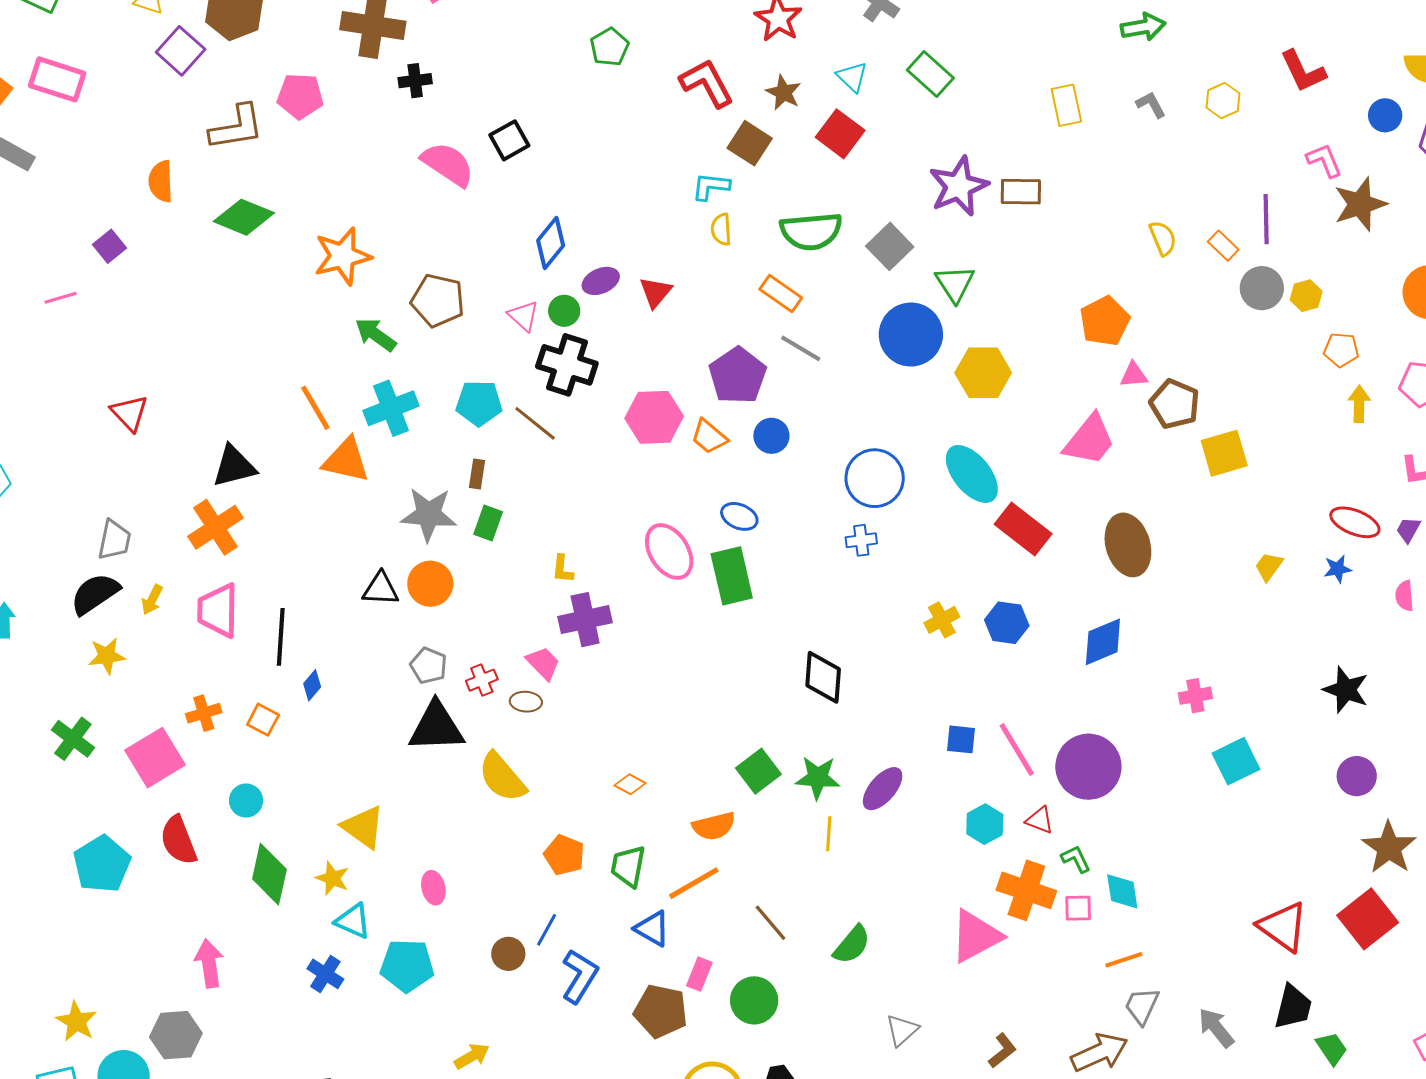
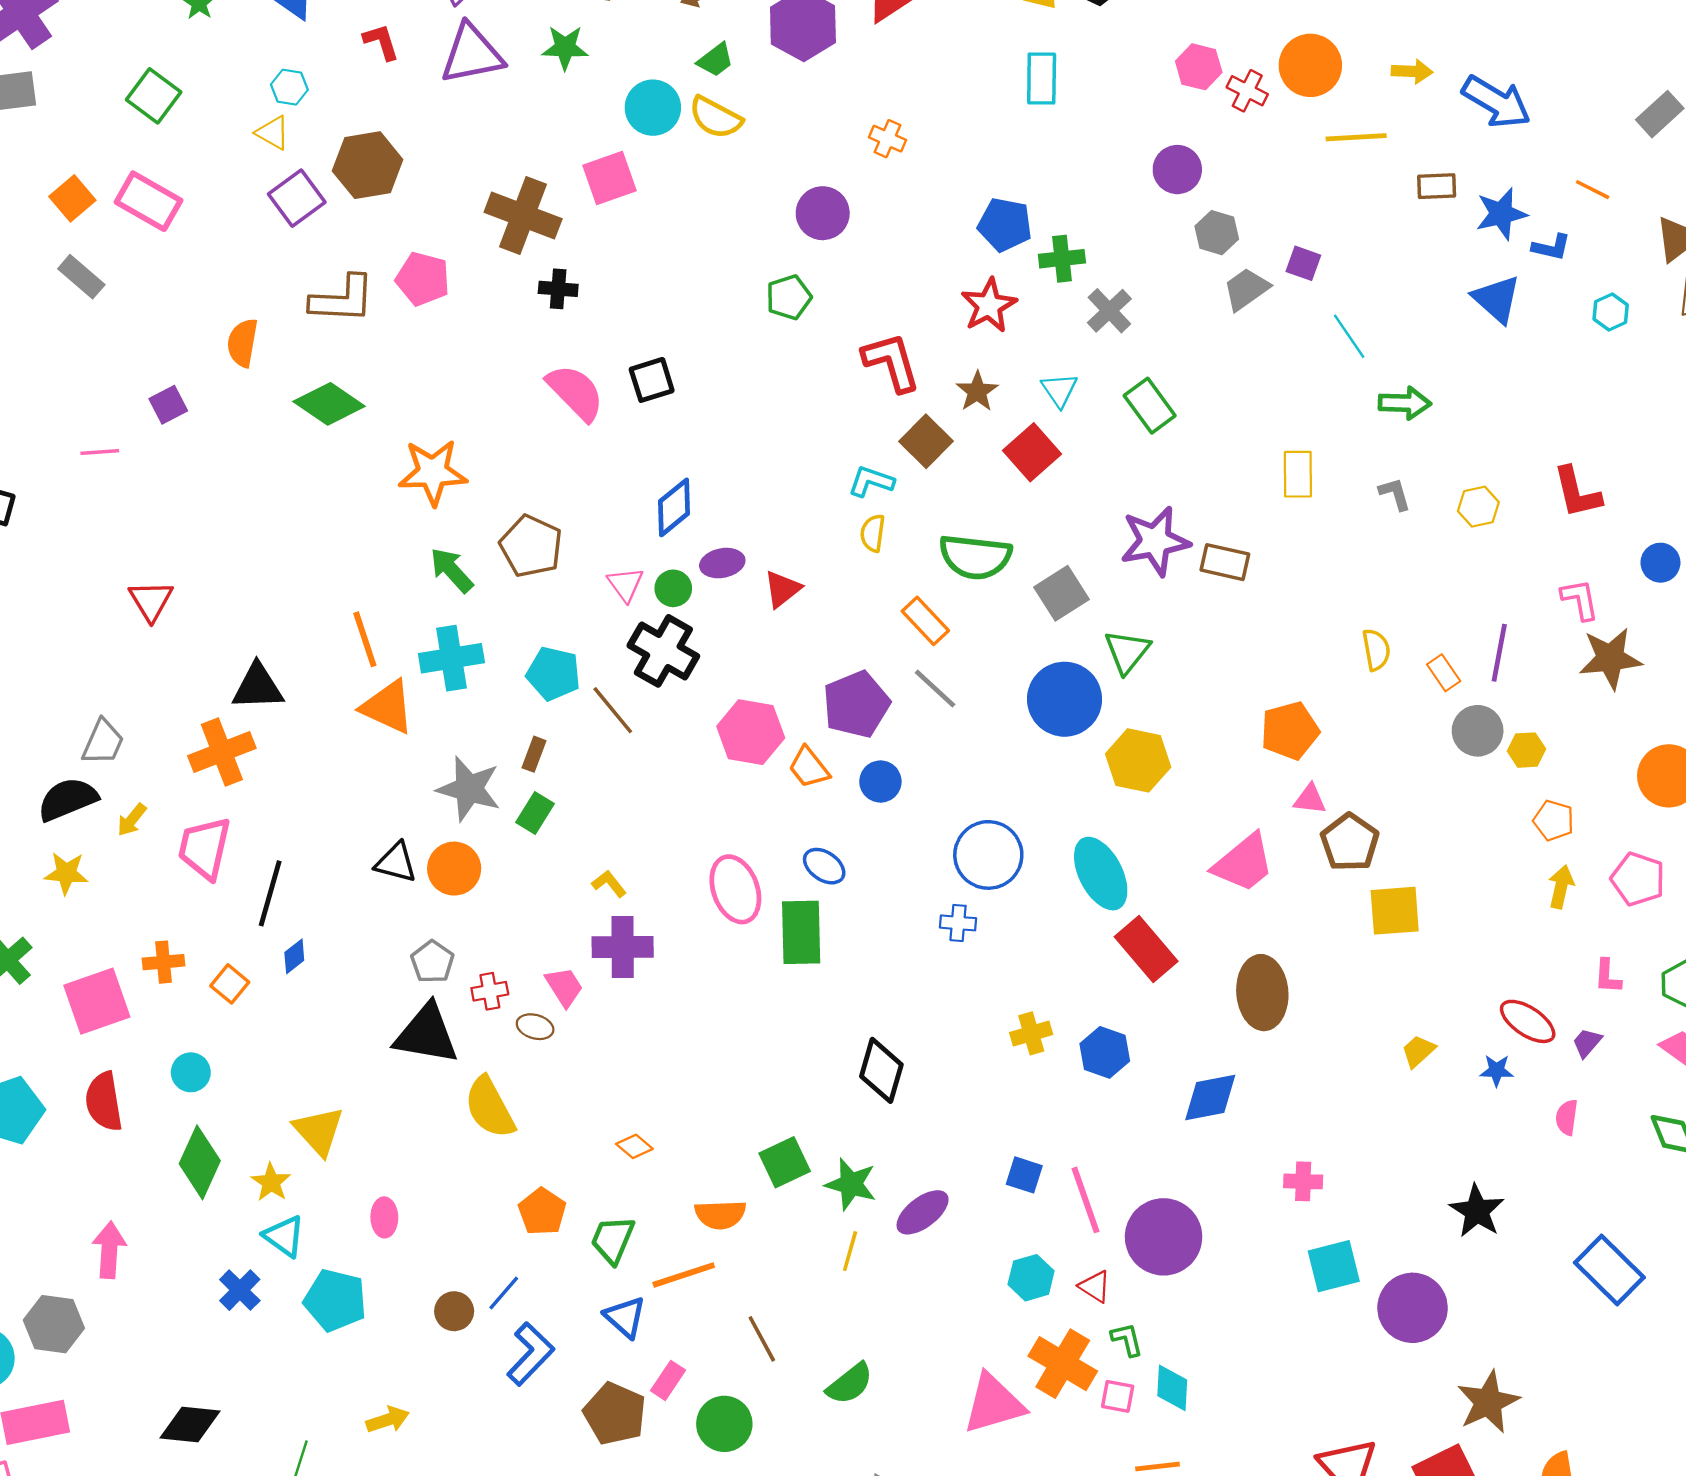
yellow L-shape: (563, 569) -> (609, 884), turned 124
purple circle: (1357, 776) -> (1413, 1308), moved, size x1.5

